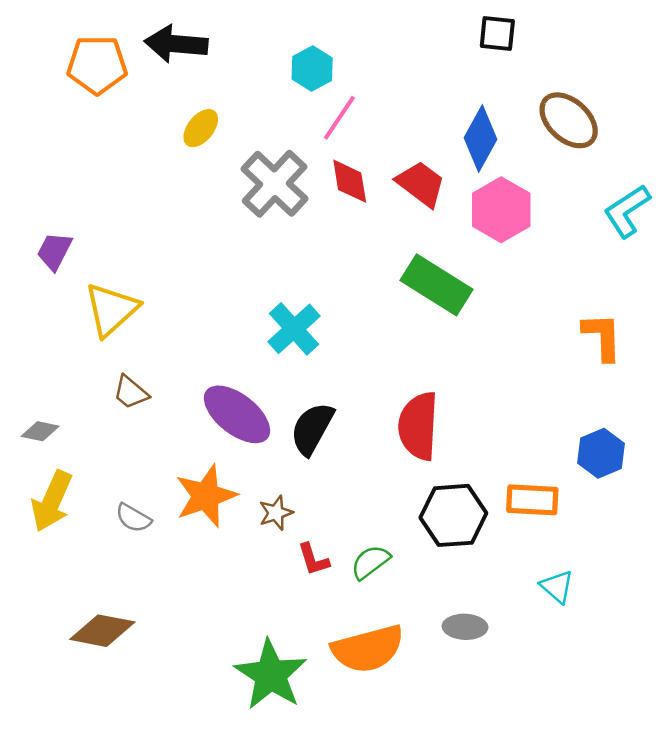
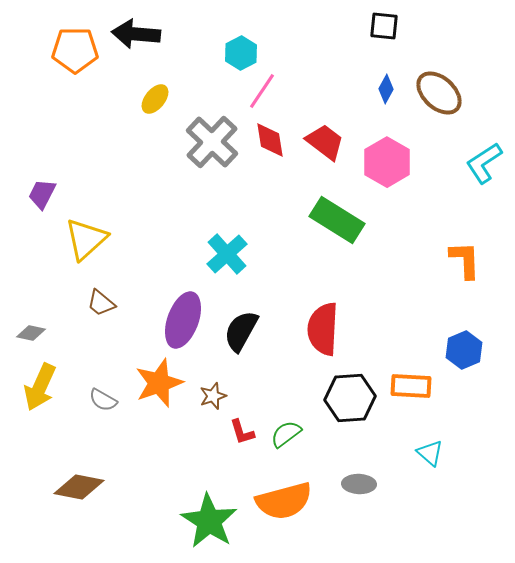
blue diamond: (481, 138) -> (386, 89), moved, size x0.6
purple ellipse: (237, 414) -> (183, 320), turned 72

